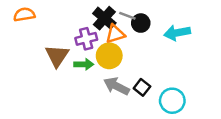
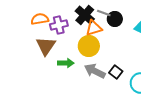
orange semicircle: (24, 15) -> (40, 19), moved
purple cross: (86, 39) -> (59, 25), moved
green arrow: (84, 64) -> (66, 63), moved

